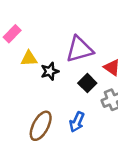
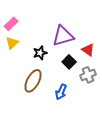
yellow triangle: (29, 58) -> (12, 43), moved, turned -40
brown ellipse: (41, 126) -> (33, 81), moved

